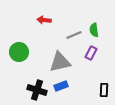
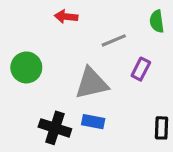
green semicircle: (94, 30) -> (157, 21), moved
blue rectangle: (61, 86) -> (93, 122), turned 32

